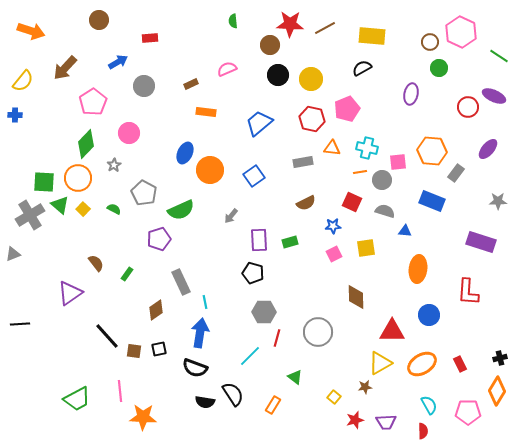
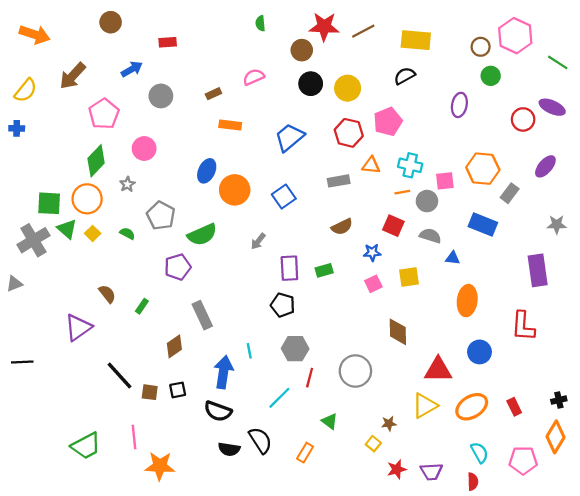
purple rectangle: (481, 242) -> (538, 270), turned 64
cyan line: (205, 302) -> (249, 351), moved
brown star: (365, 387) -> (389, 424), moved

